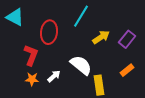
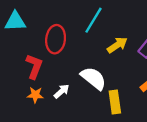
cyan triangle: (15, 17) -> (15, 21), turned -30

